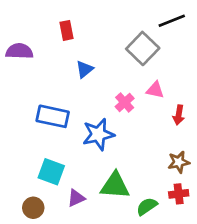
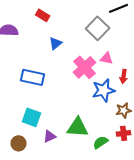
red rectangle: (66, 30) -> (43, 15), turned -48
pink cross: (125, 102) -> (85, 67), size x1.6
blue star: (98, 134) -> (104, 90), moved

